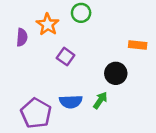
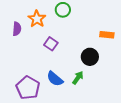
blue semicircle: (71, 102) -> (55, 79), turned 42

